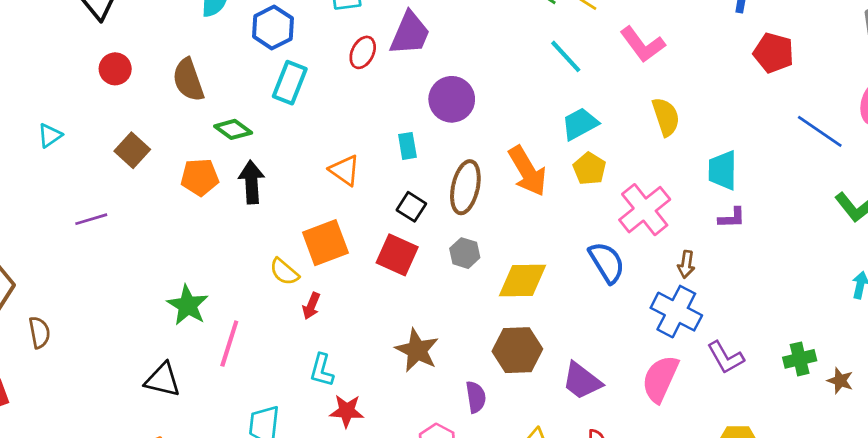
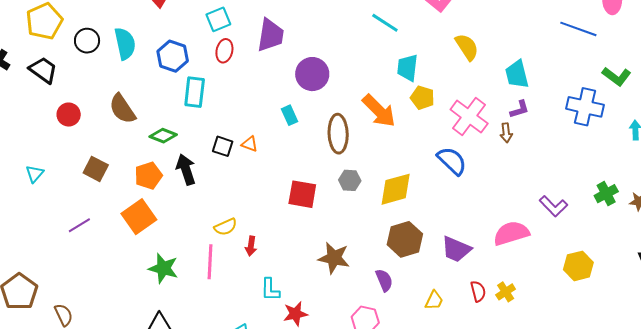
red ellipse: (363, 52) -> (224, 51), moved
cyan trapezoid: (580, 124) -> (407, 68), turned -40
orange triangle: (345, 170) -> (250, 144), size x0.7
black square: (411, 207) -> (223, 146), moved
purple L-shape: (732, 218) -> (520, 109), moved
orange square: (325, 243) -> (139, 217), moved
brown arrow: (686, 264) -> (506, 133), moved
yellow semicircle: (284, 272) -> (226, 227), turned -50
blue cross: (676, 312) -> (585, 107), moved
pink line: (229, 344) -> (210, 262), moved
pink semicircle: (660, 379) -> (511, 233), turned 63

